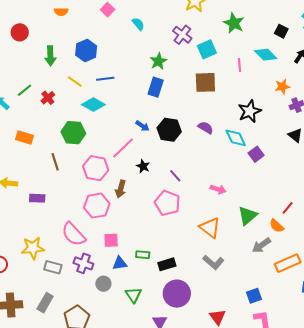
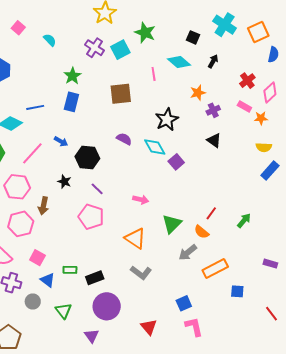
cyan square: (207, 49) -> (120, 50), moved
blue line: (105, 79) -> (35, 107), moved
black hexagon: (169, 130) -> (87, 157), moved
pink line: (123, 148) -> (32, 153), moved
pink square: (111, 240) -> (37, 258), turned 35
blue triangle: (120, 263) -> (48, 280), turned 49

